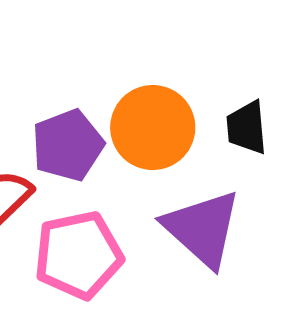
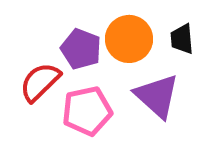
purple pentagon: (68, 145) -> (81, 49), turned -30

